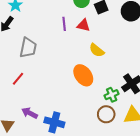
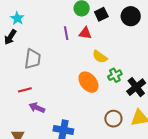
red line: (18, 79) -> (25, 90), turned 40
green cross: (112, 95) -> (115, 75), moved
purple arrow: (30, 113) -> (37, 108), moved

